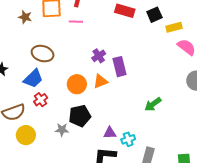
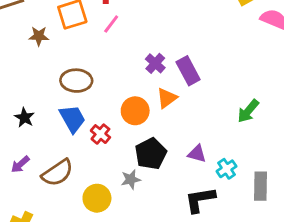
pink line: (76, 22) -> (111, 24), turned -40
blue trapezoid: (33, 79) -> (72, 119), turned -60
red cross: (41, 100) -> (100, 134), moved
purple triangle: (110, 133) -> (197, 154), moved, turned 32
yellow circle: (26, 135) -> (97, 198), moved

